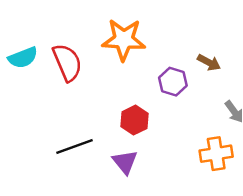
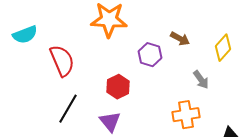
red semicircle: (67, 62) -> (62, 61), moved
black line: (75, 146) -> (68, 109), turned -40

